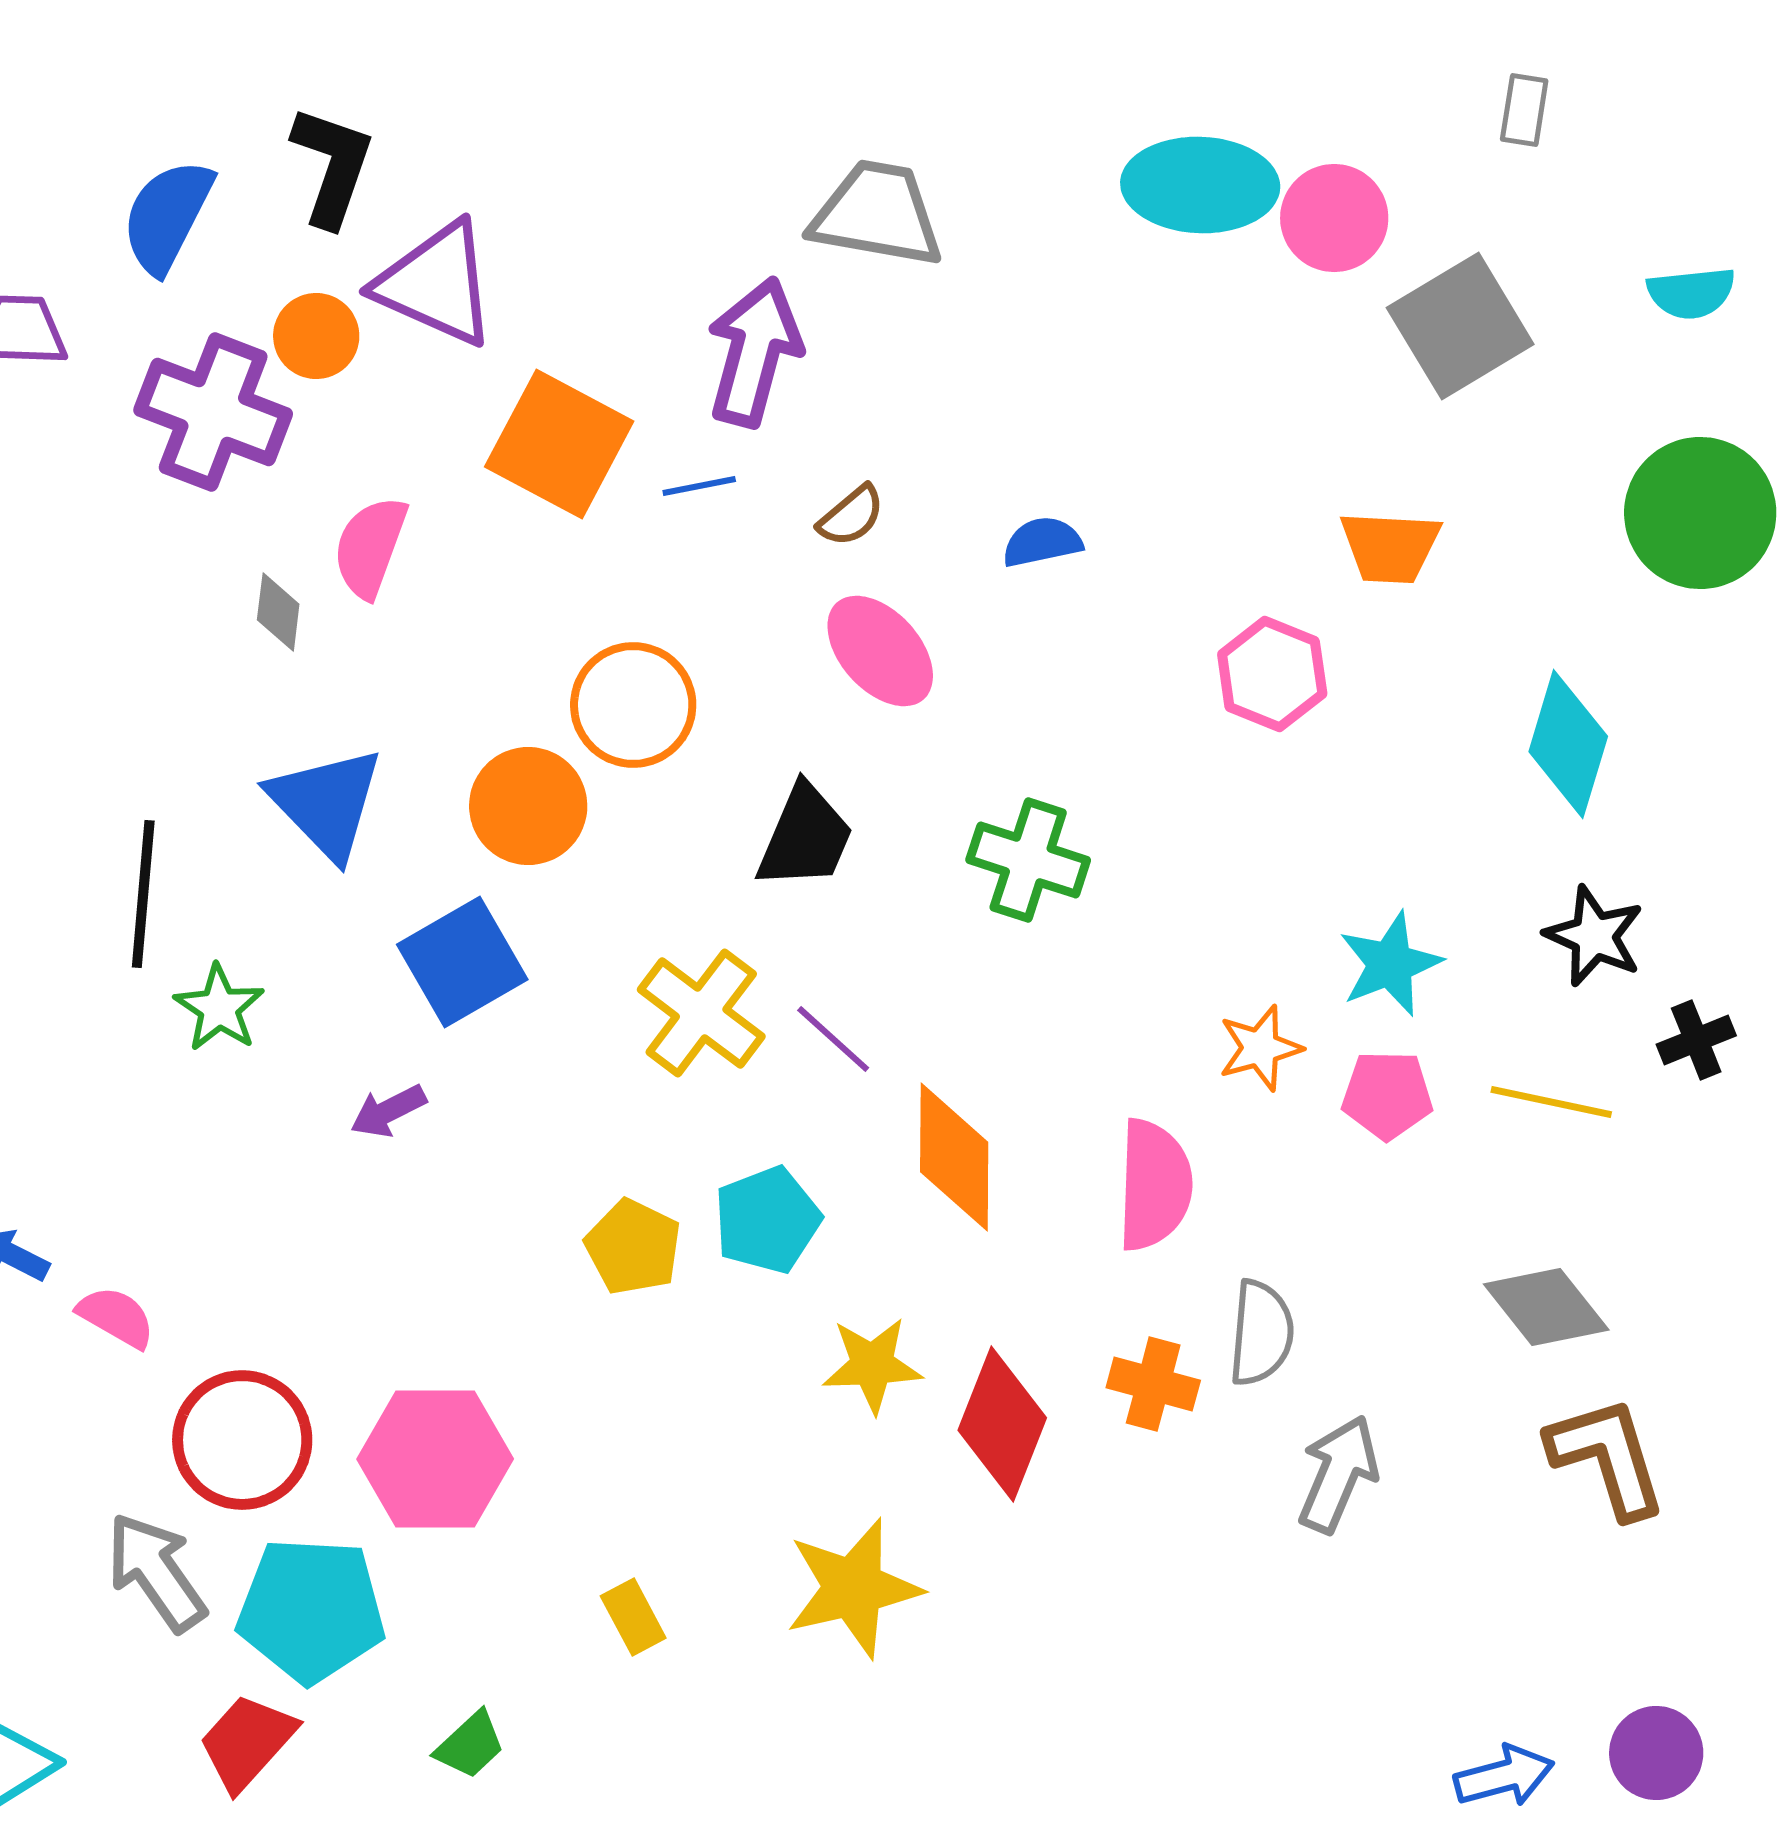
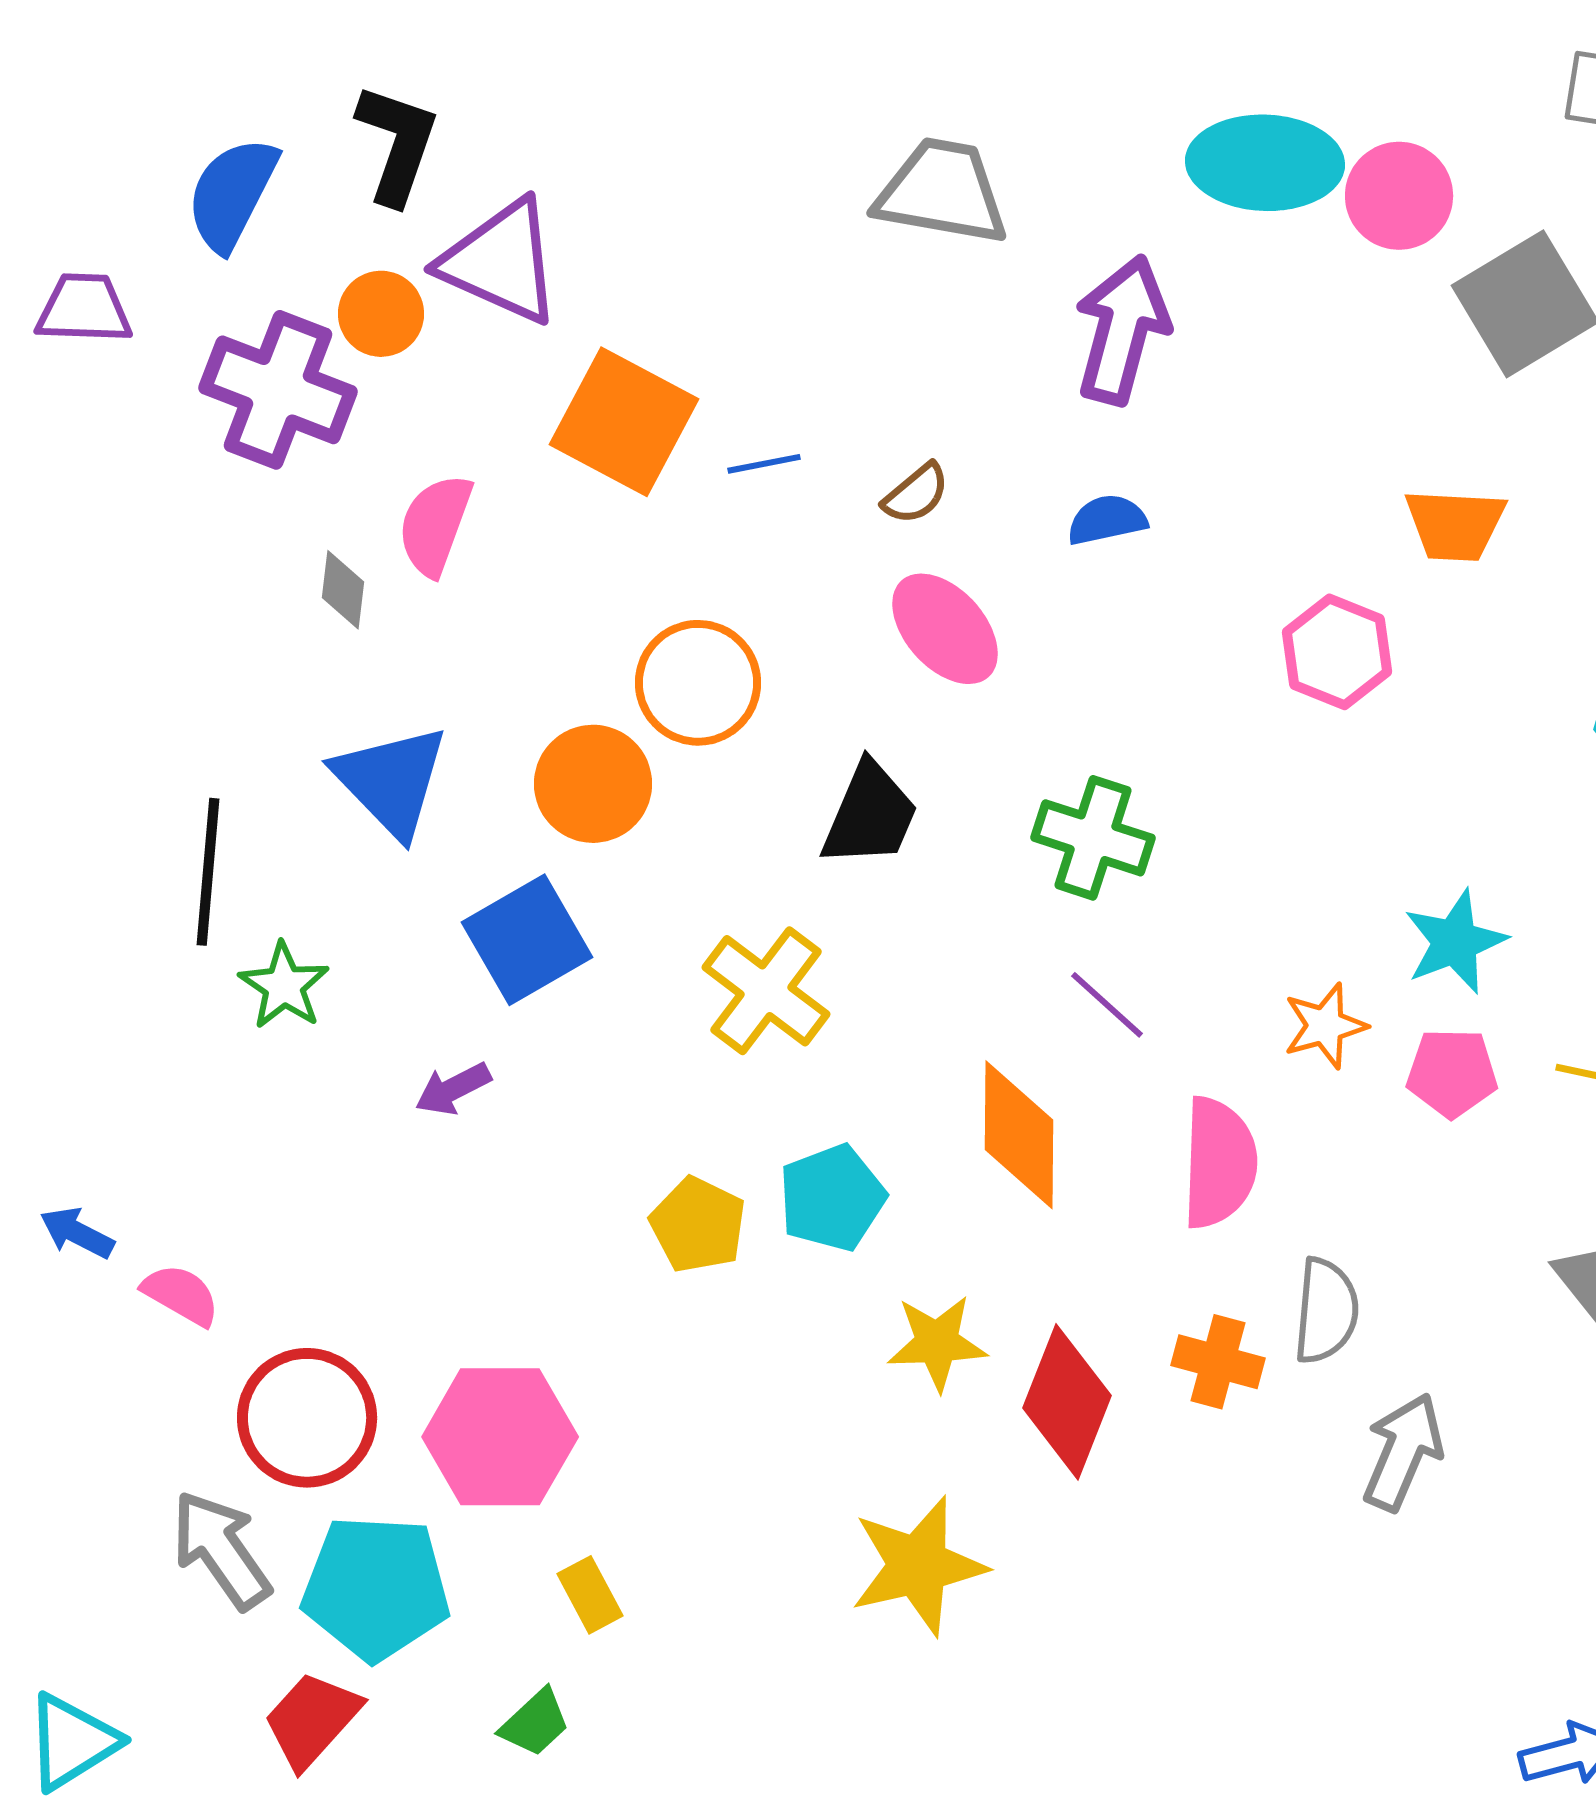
purple arrow: (754, 352) -> (1122, 330), moved
purple line: (833, 1039) -> (1107, 1005), moved
yellow rectangle: (633, 1617) -> (590, 1595), moved

